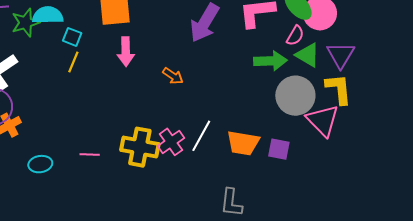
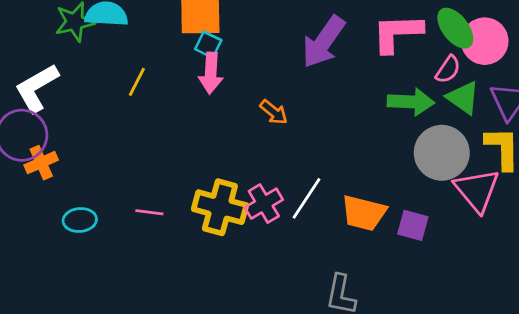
cyan square: (72, 37) -> (208, 45), moved

